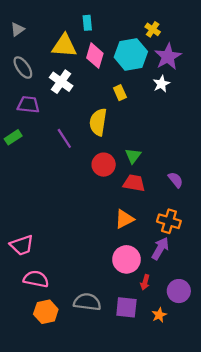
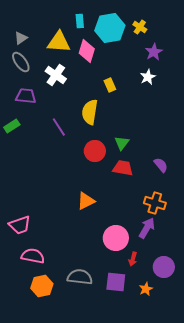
gray triangle: (17, 29) -> (21, 38), moved
cyan hexagon: (131, 54) -> (110, 28), moved
purple star: (168, 57) -> (154, 52), size x0.7
orange triangle: (124, 219) -> (86, 201), moved

